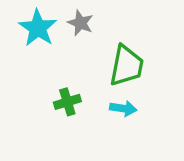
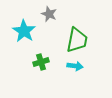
cyan star: (38, 28) -> (24, 31), moved

